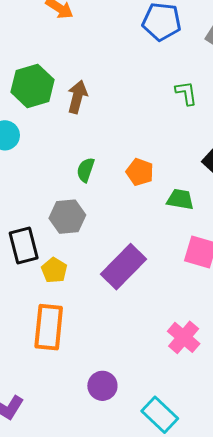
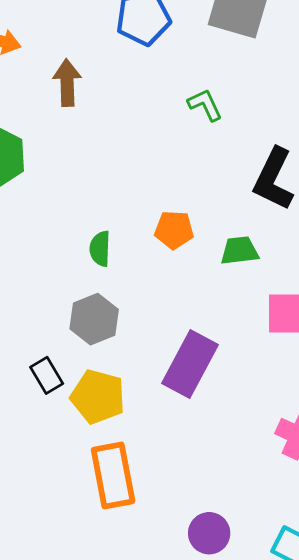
brown arrow: (77, 97) -> (67, 83), moved
black rectangle: (24, 245) -> (47, 375), size x0.7
yellow pentagon: (54, 270) -> (98, 397), size x1.5

